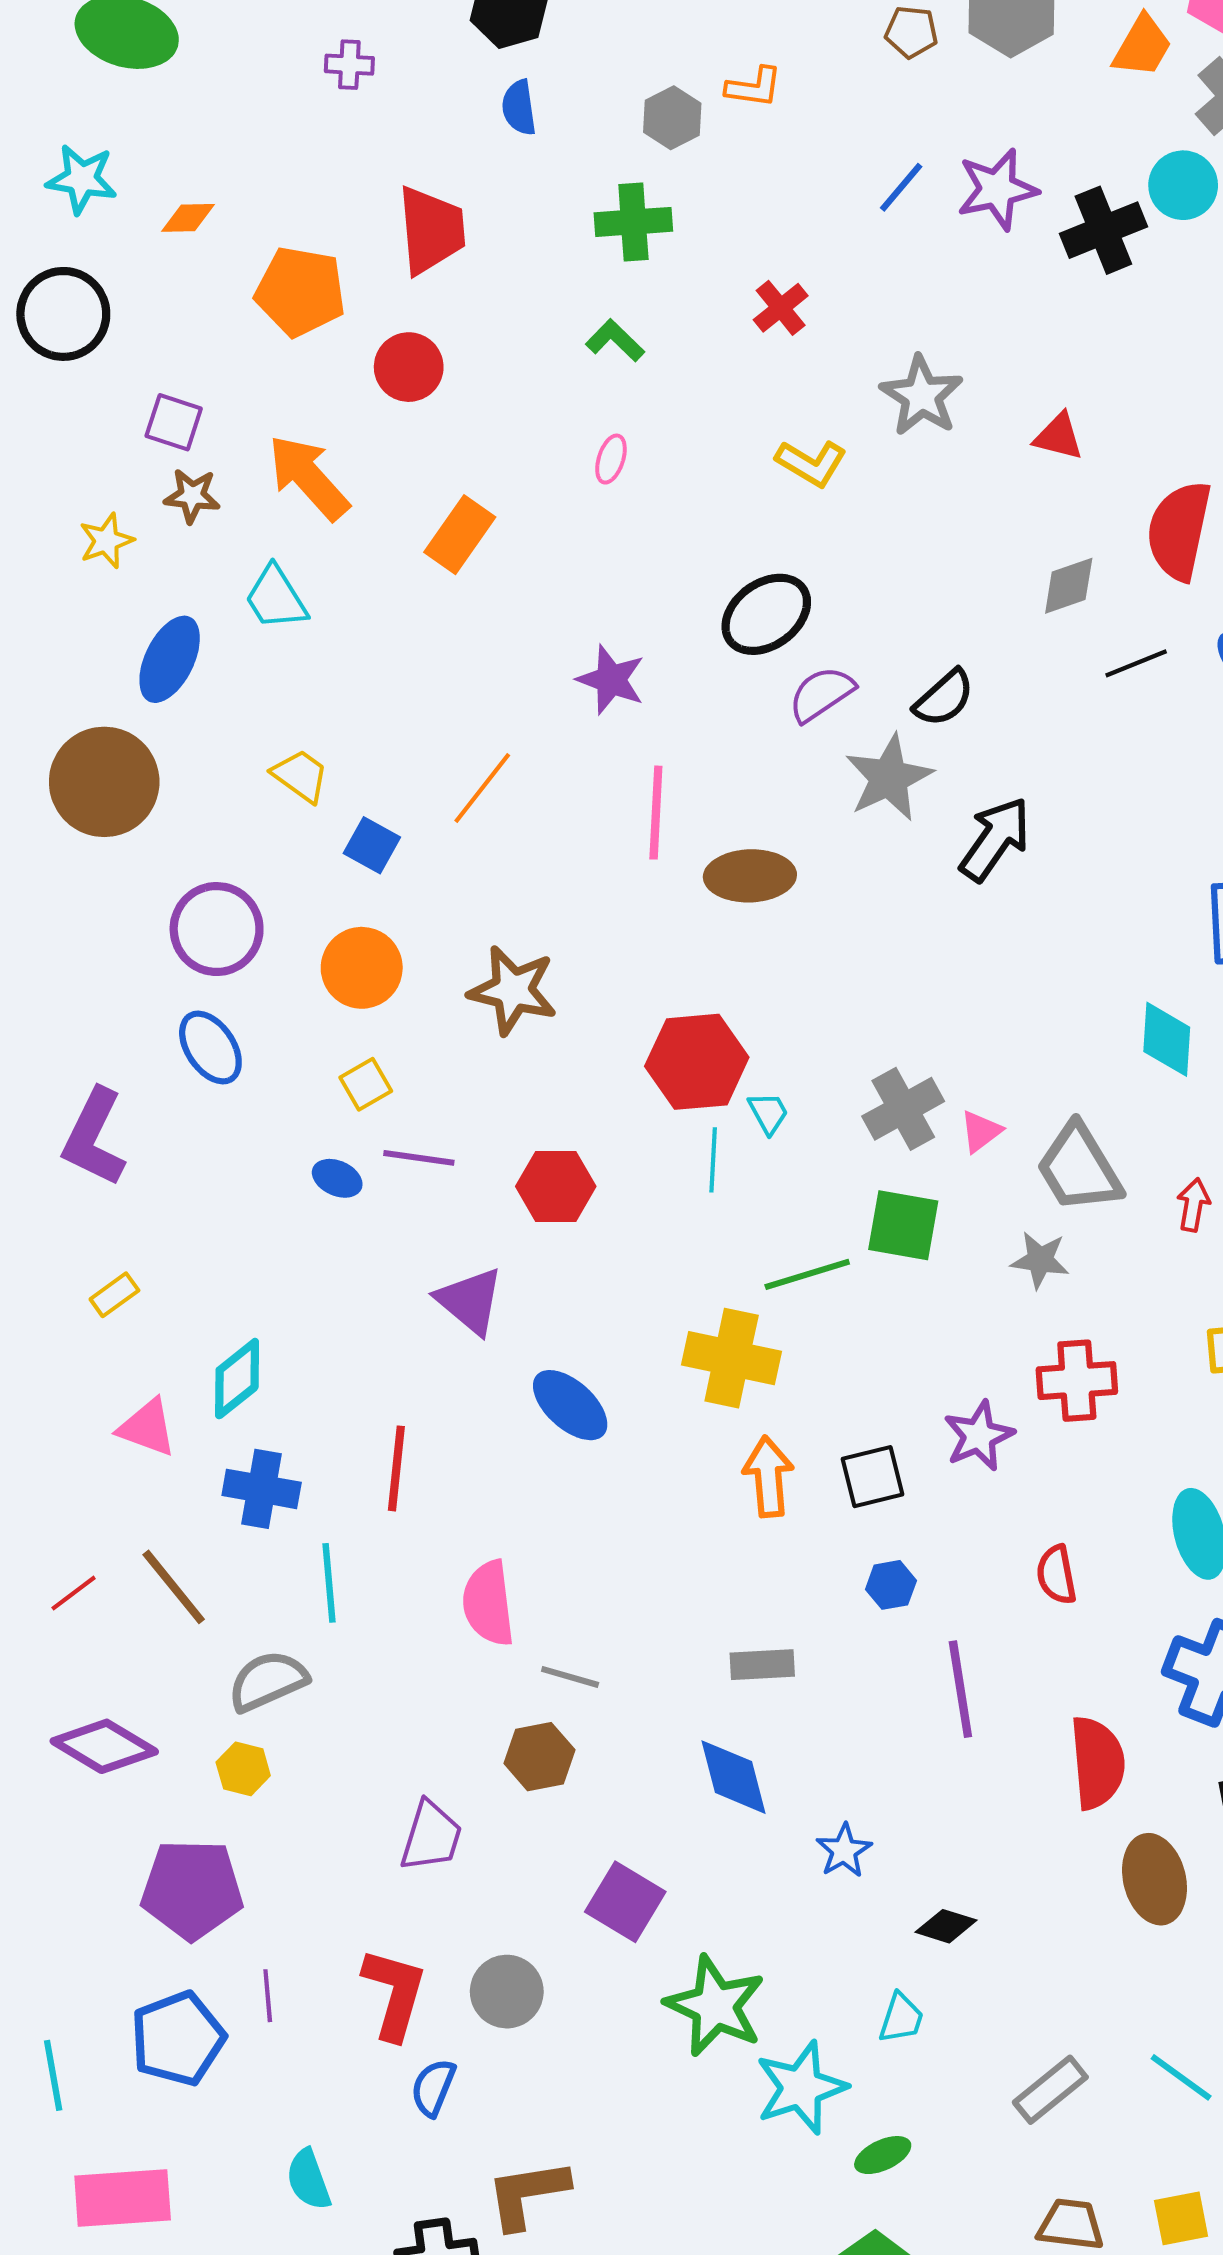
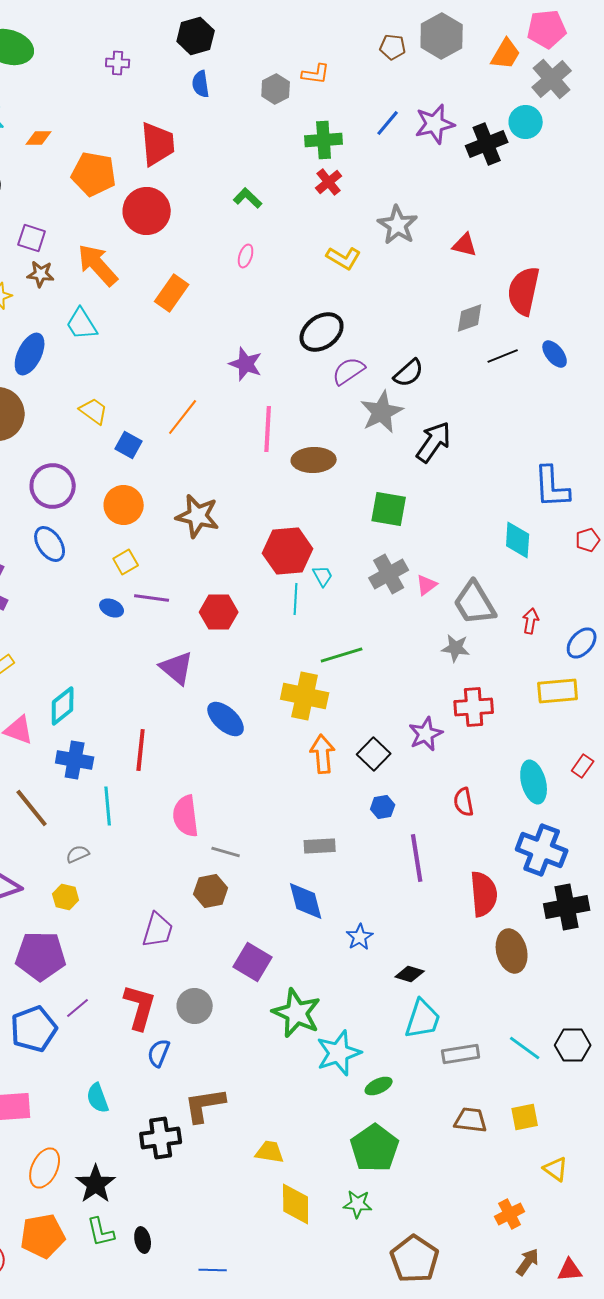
green cross: (633, 222) -> (324, 140), moved
red circle: (409, 367) -> (147, 211), size x1.4
green square: (903, 1225) -> (389, 509), moved
black square: (873, 1477) -> (374, 754), turned -32
gray semicircle: (268, 1681) -> (78, 854), size x0.6
purple line: (268, 1996) -> (78, 1008), turned 55
cyan trapezoid: (901, 2018) -> (423, 1019), moved, size x1.6
gray rectangle: (1050, 2090) -> (461, 1054), turned 30

